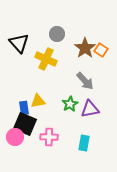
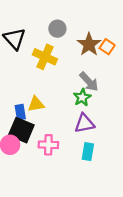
green star: (70, 104) -> (82, 97), moved
purple triangle: (90, 109) -> (84, 123), moved

